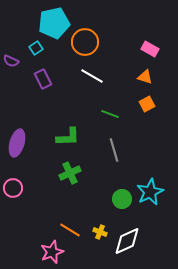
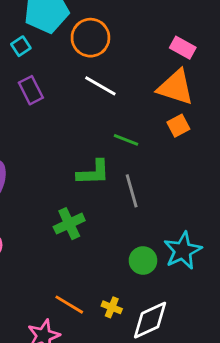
orange triangle: (145, 77) -> (176, 87), size x1.8
green L-shape: (68, 137) -> (93, 173), moved

